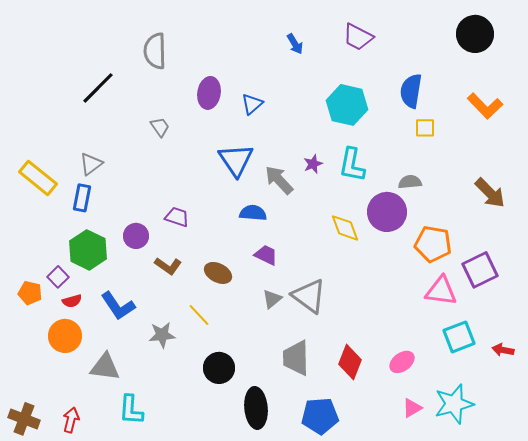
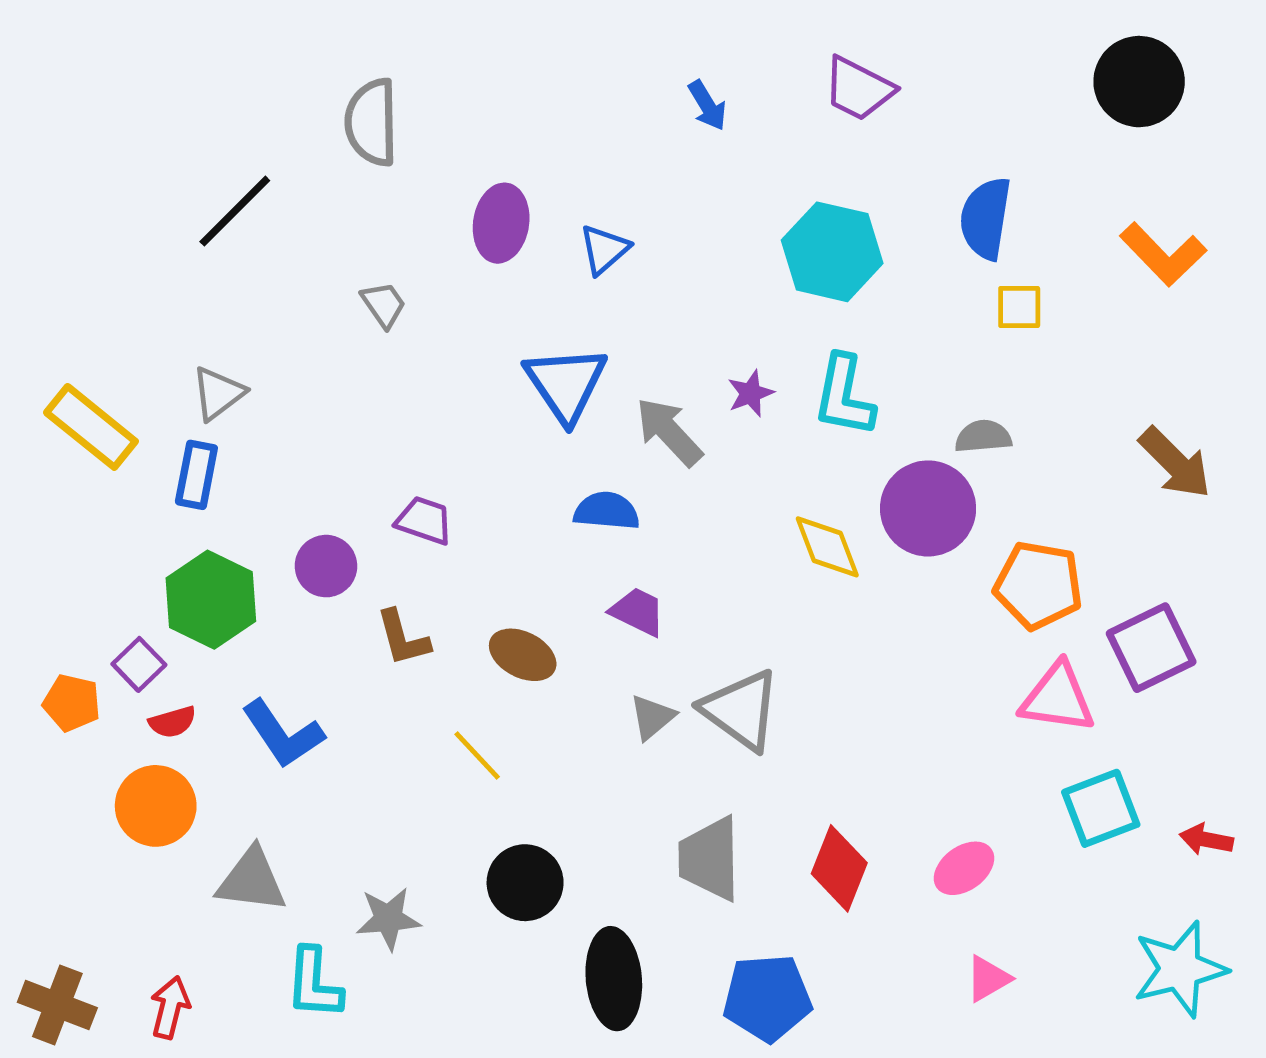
brown L-shape: (168, 266) -> (403, 638), turned 40
gray star: (162, 335) -> (388, 919), moved
cyan star: (454, 404) -> (1180, 969), moved

